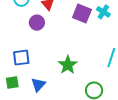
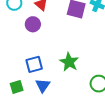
blue square: (21, 58) -> (34, 64), moved

